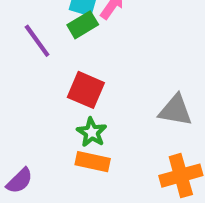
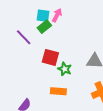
green star: (92, 132) -> (65, 69), moved

